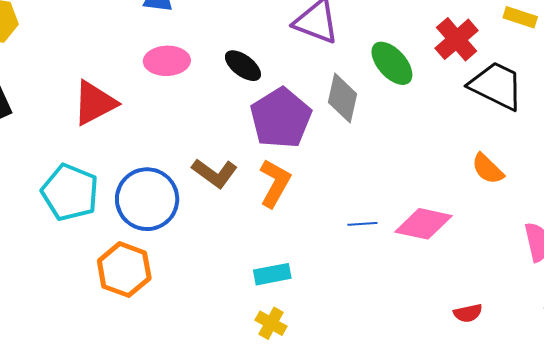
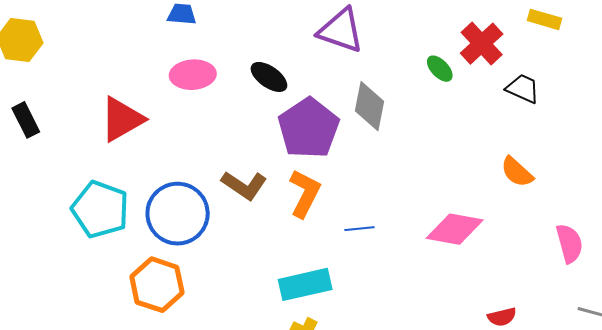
green ellipse: (392, 63) -> (440, 69), moved, size x0.6
black trapezoid: (496, 86) -> (523, 89), size x0.6
blue line: (362, 224) -> (359, 229), moved
cyan rectangle: (272, 274) -> (305, 284), size x1.4

